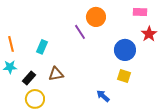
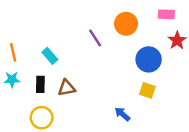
orange circle: (96, 17) -> (126, 24), moved
cyan rectangle: (42, 47) -> (50, 56), turned -64
black rectangle: (29, 78) -> (40, 84), moved, turned -40

